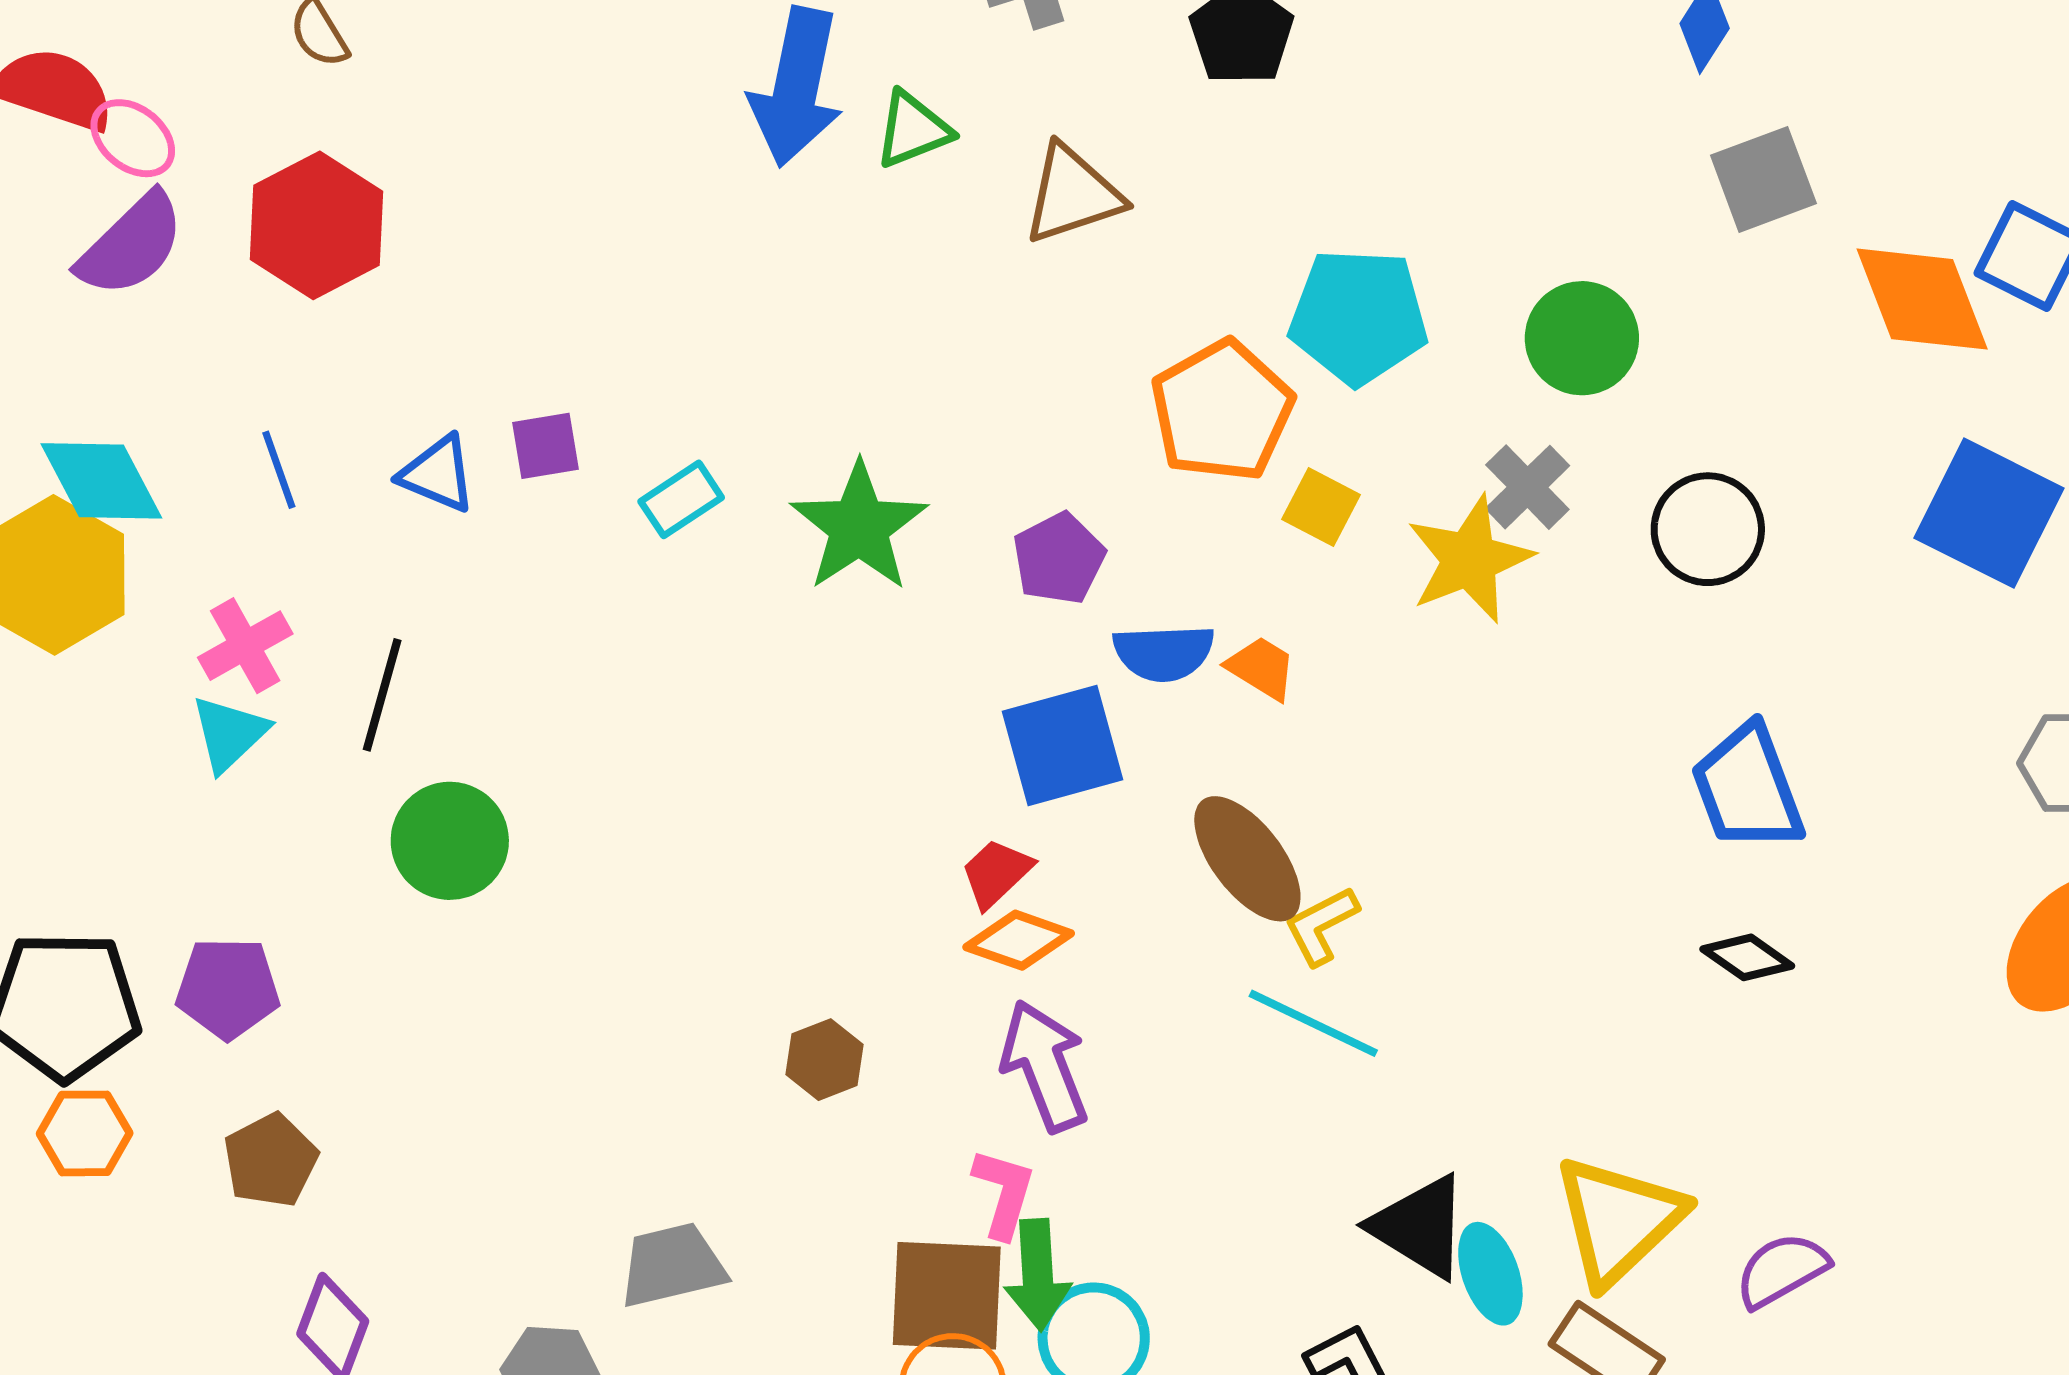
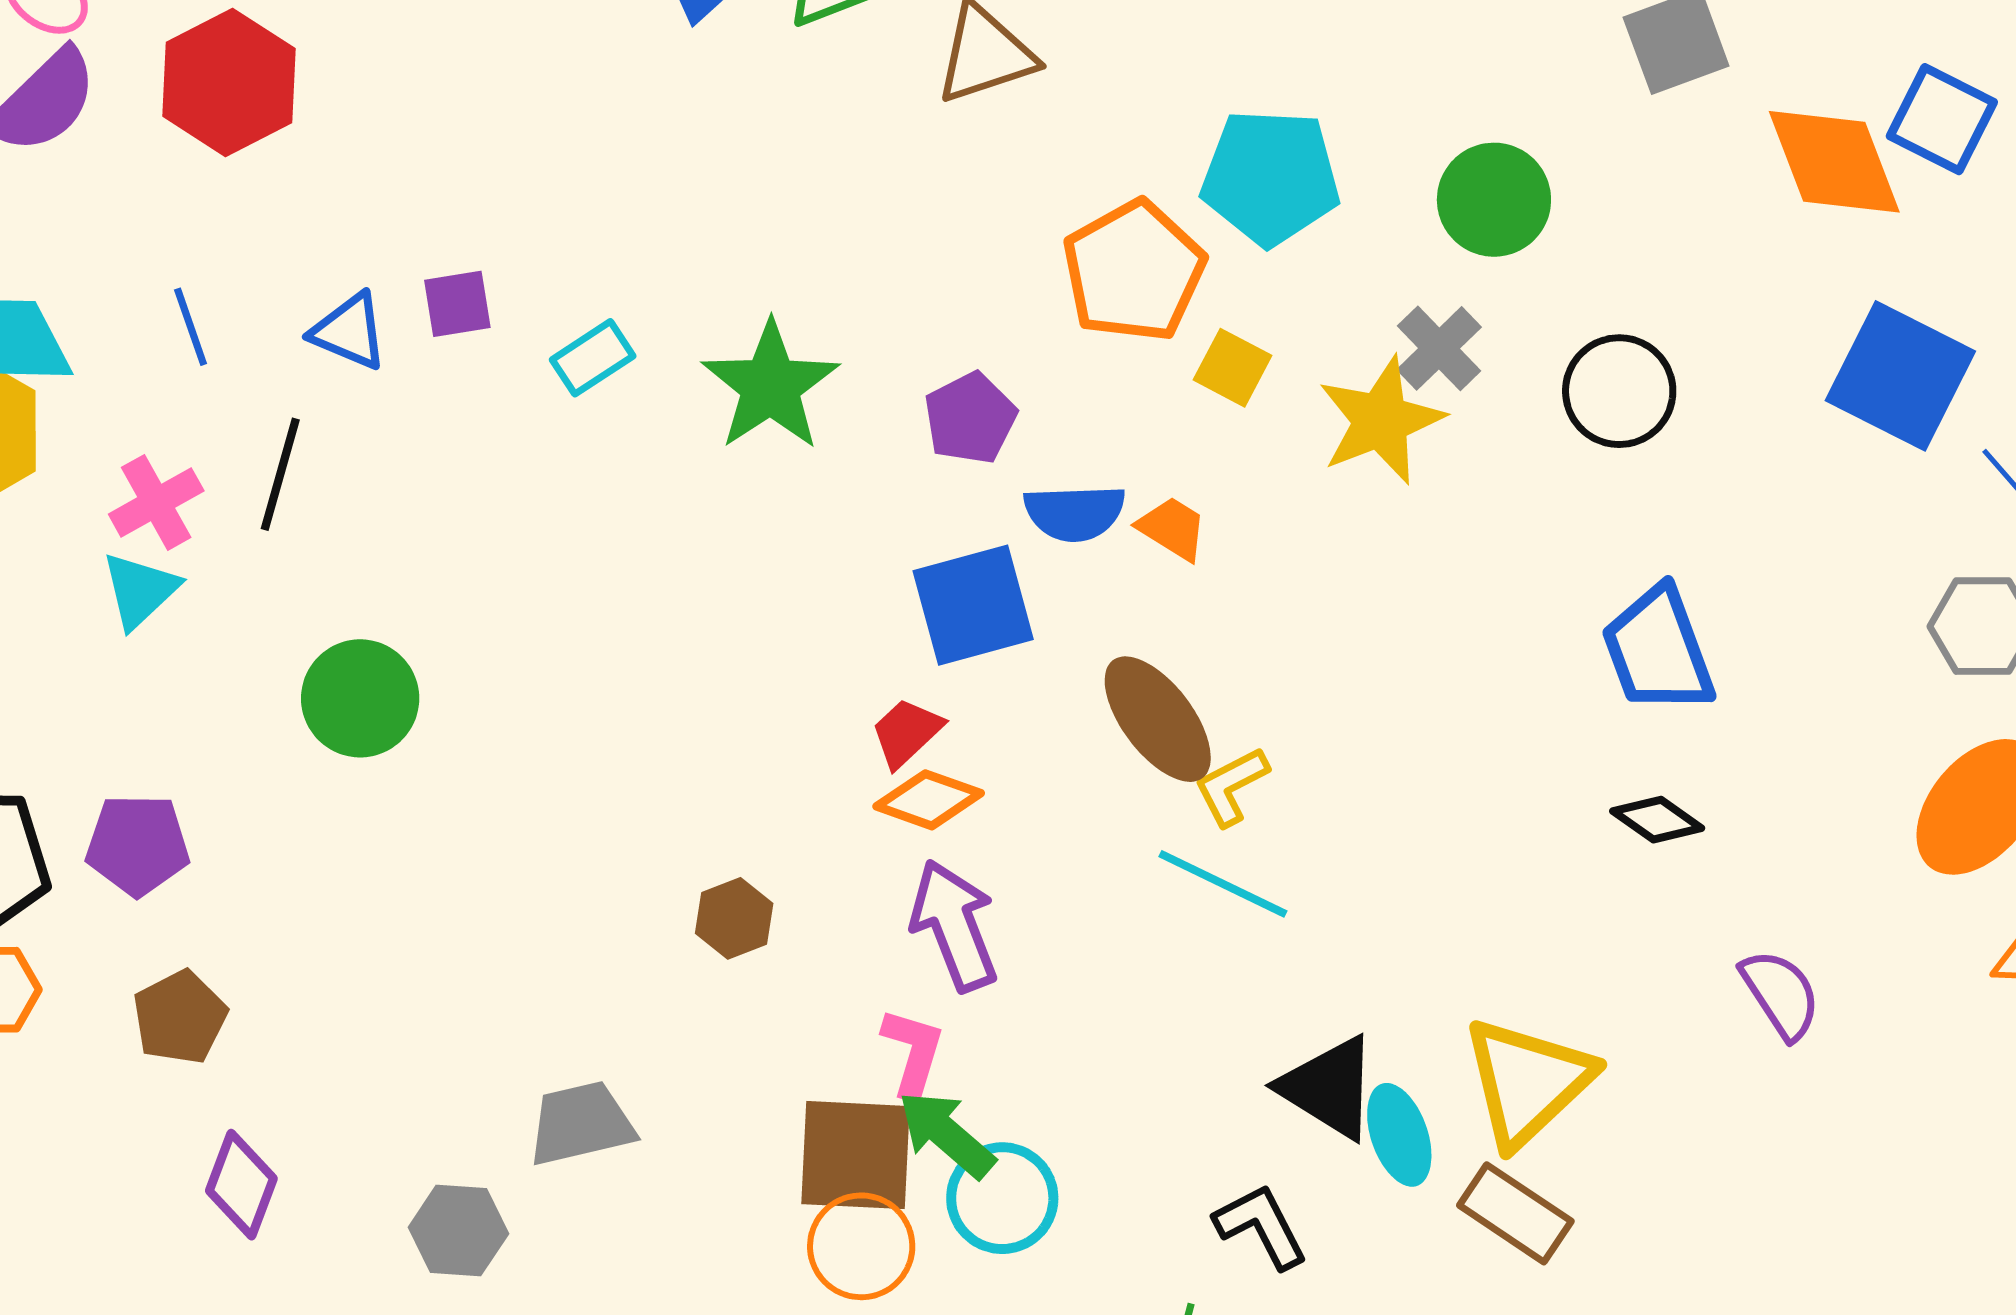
black line: (382, 695) -> (280, 474), moved
purple semicircle: (1782, 1270) -> (1781, 994), moved, turned 86
green arrow: (1038, 1275) -> (946, 1134), turned 134

